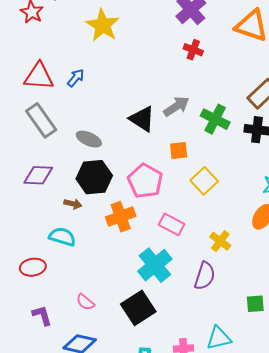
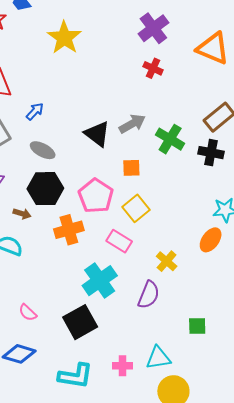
blue arrow: (76, 78) -> (35, 111), moved
yellow square: (204, 181) -> (136, 208), moved

